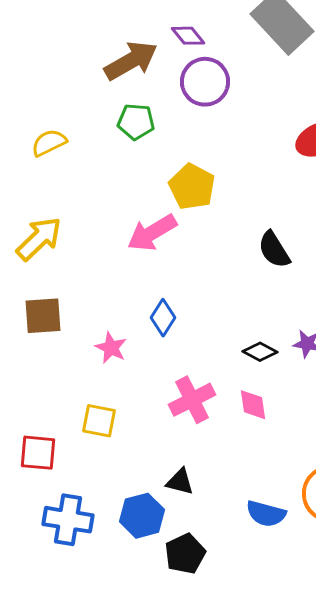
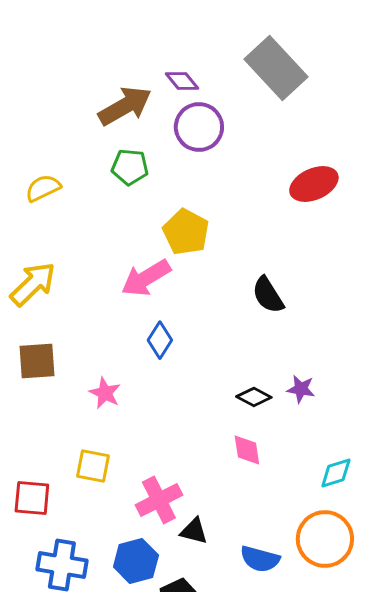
blue diamond: (163, 318) -> (160, 340), moved
pink cross: (192, 400) -> (159, 500), moved
black triangle: (180, 482) -> (194, 531), moved

